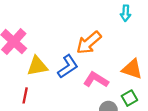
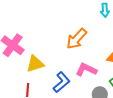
blue L-shape: (68, 67) -> (61, 82), moved

